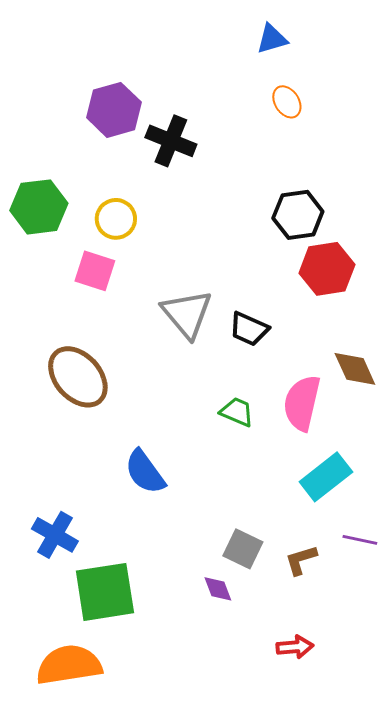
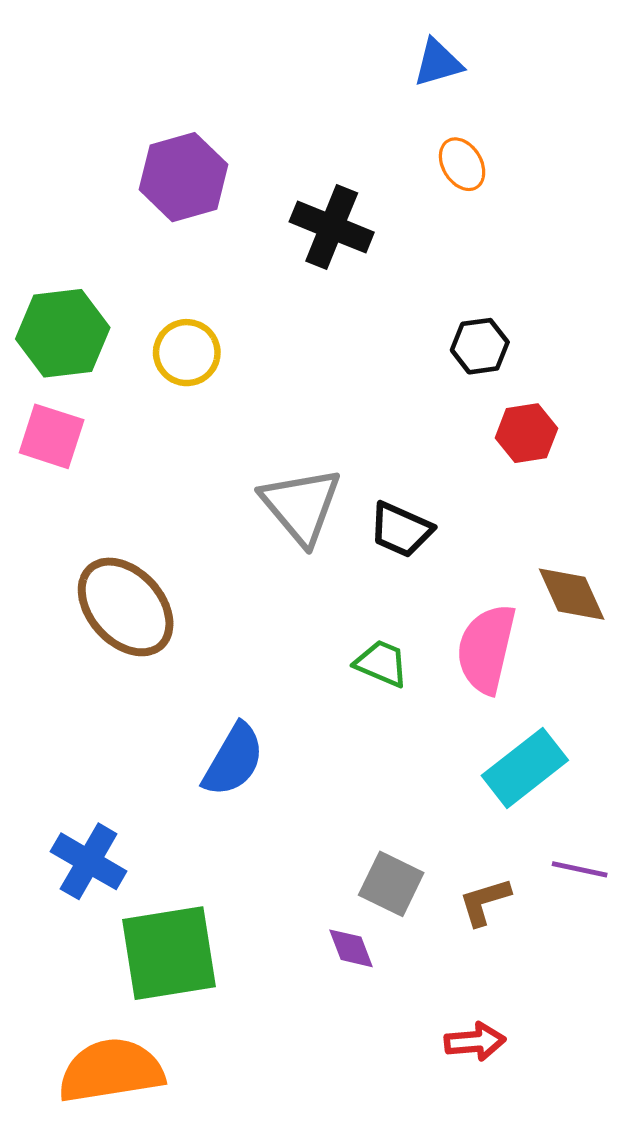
black cross: (171, 141) -> (332, 227), moved
black hexagon: (298, 215) -> (480, 346), size x0.7
red hexagon: (327, 269) -> (526, 433), size x0.7
pink square: (95, 271) -> (52, 436), moved
blue semicircle: (145, 472) -> (233, 760), turned -114

